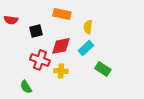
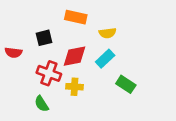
red semicircle: (11, 20) -> (13, 53), moved
yellow semicircle: (88, 27) -> (107, 33), turned -104
green semicircle: (26, 87) -> (42, 104), moved

